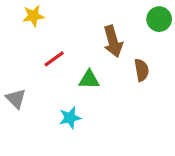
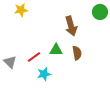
red line: (54, 59) -> (34, 57), moved
brown semicircle: (142, 70) -> (77, 53), moved

